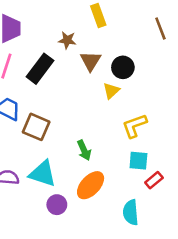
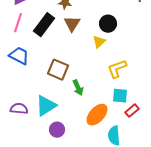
brown triangle: (91, 61) -> (72, 24), moved
brown square: (36, 127) -> (58, 70), moved
cyan triangle: (43, 174) -> (46, 106), turned -50
orange ellipse: (91, 185) -> (97, 115), moved

